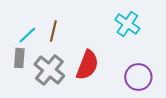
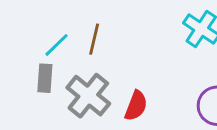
red semicircle: (87, 65) -> (136, 106), moved, size x0.7

